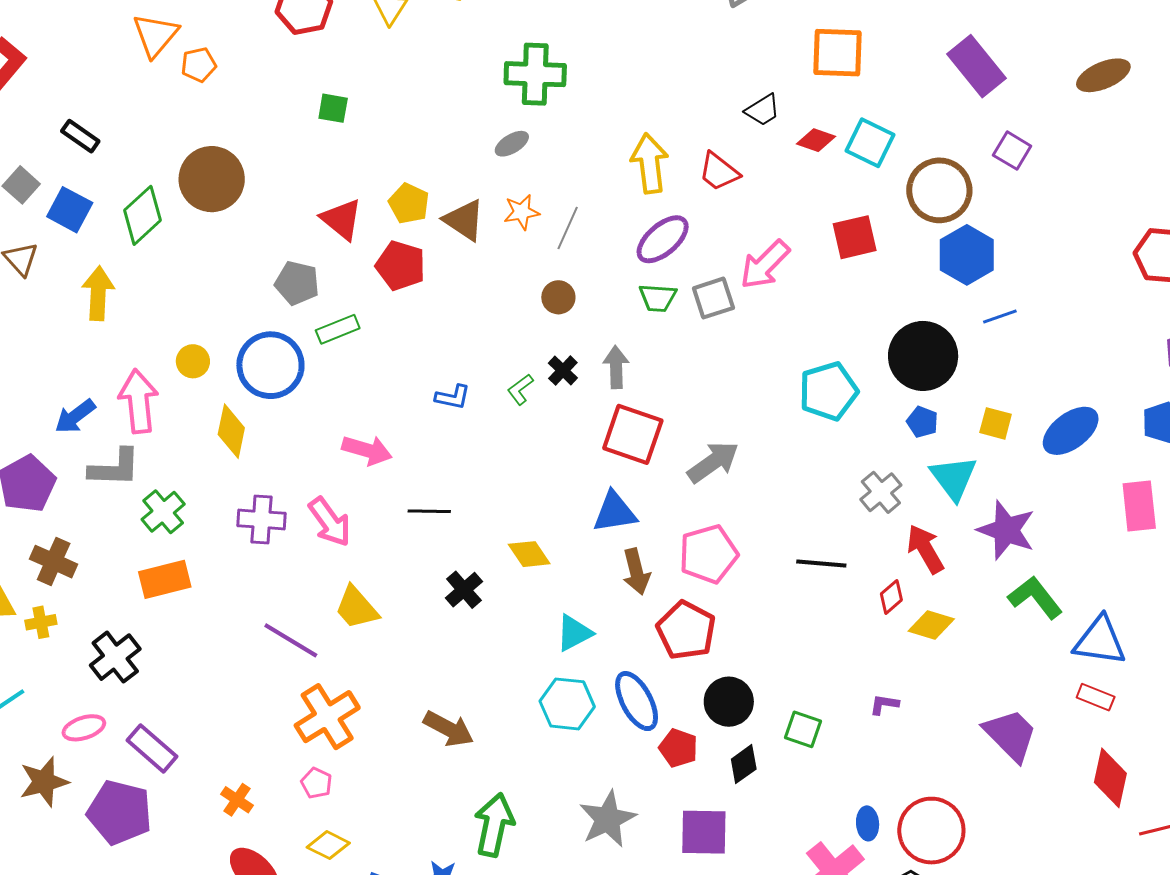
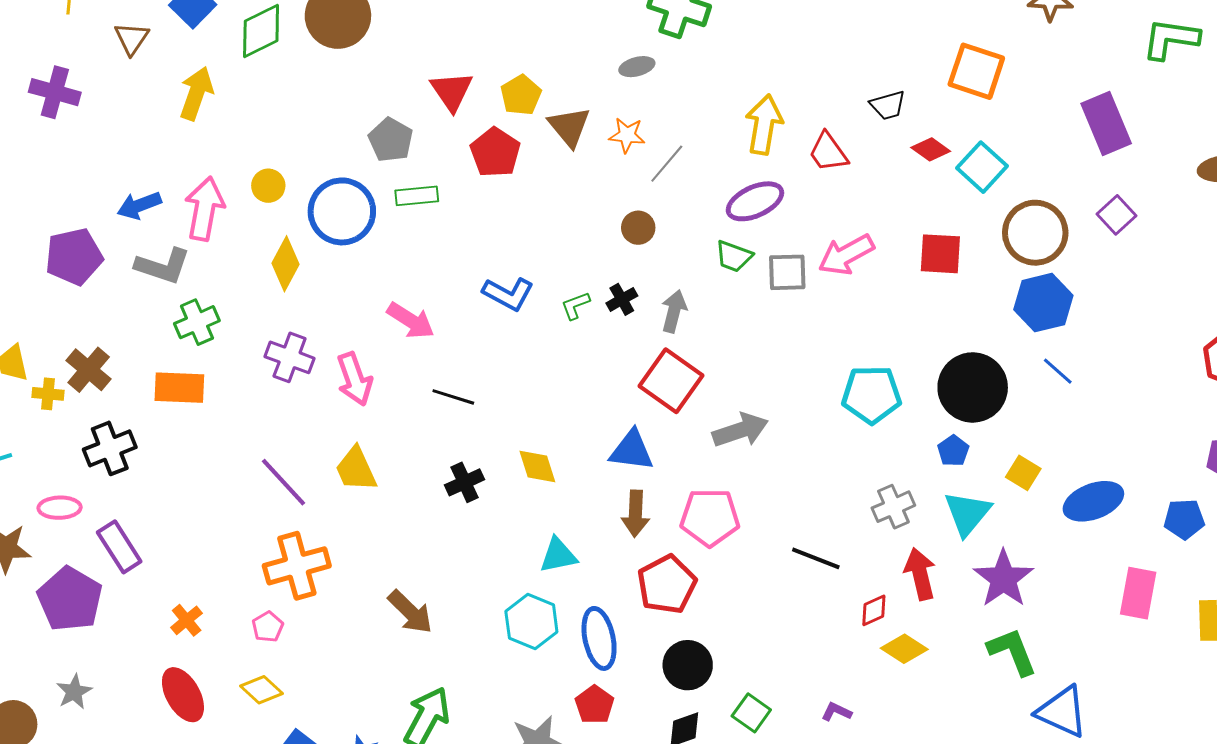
blue line: (1000, 316) -> (1058, 371), turned 44
blue L-shape: (453, 397) -> (508, 294), size x1.4
brown cross: (54, 562) -> (89, 370), moved
red pentagon: (678, 748) -> (595, 705), moved

